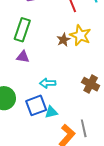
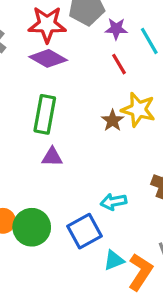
cyan arrow: (48, 83) -> (114, 202), moved
cyan triangle: (51, 112) -> (114, 260), moved

